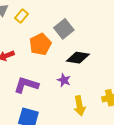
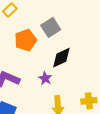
black diamond: (78, 58) -> (61, 58), turned -40

